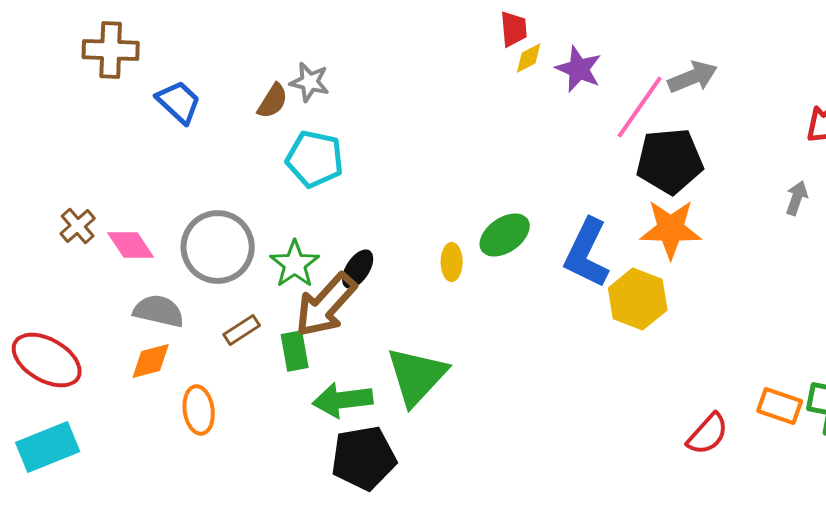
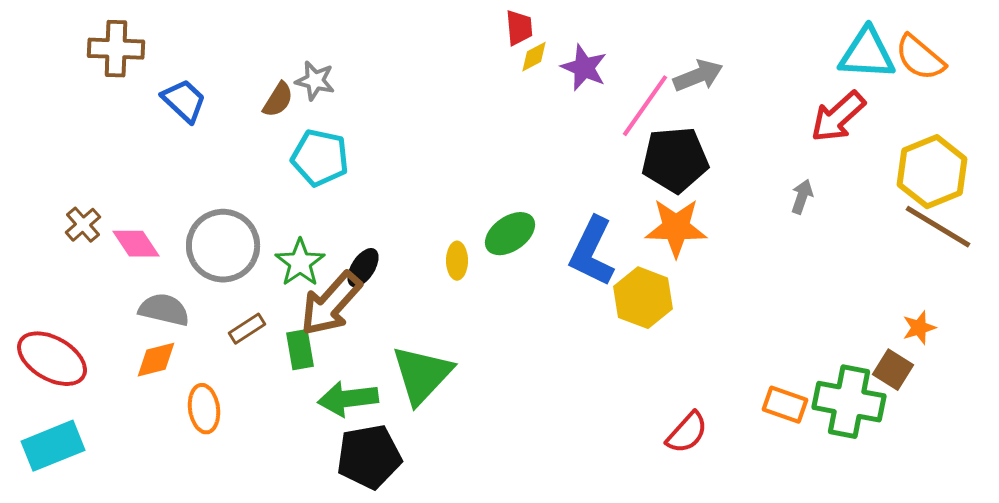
red semicircle: (708, 434) -> (687, 433), moved

